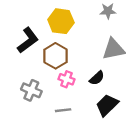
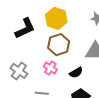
brown hexagon: (56, 56) -> (59, 45), moved

